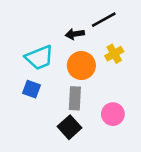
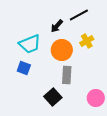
black arrow: (75, 34) -> (57, 26), turned -40
gray rectangle: (75, 98) -> (67, 75), moved
pink circle: (113, 114) -> (96, 98), moved

